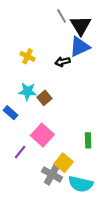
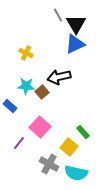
black arrow: (63, 62) -> (59, 77), moved, size x1.6
green rectangle: (88, 140) -> (83, 132), turned -40
yellow square: (64, 163) -> (69, 147), moved

